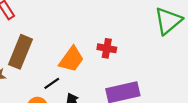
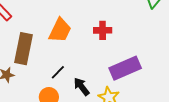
orange trapezoid: (71, 59) -> (60, 30), moved

